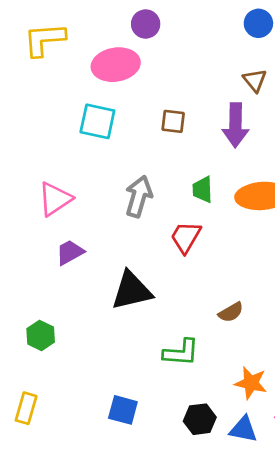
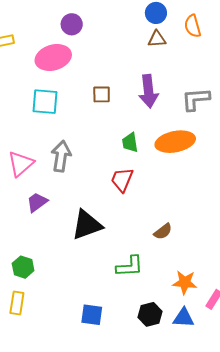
brown triangle: (255, 80) -> (157, 39), moved, turned -48
gray arrow: (139, 196) -> (61, 156), moved
yellow rectangle: (26, 408) -> (17, 303), moved

